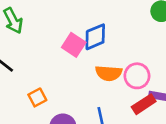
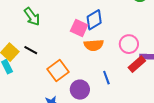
orange semicircle: (109, 73) -> (94, 45), moved
orange square: (37, 97) -> (58, 70), size x1.5

